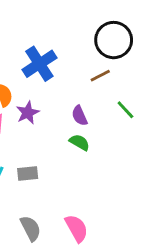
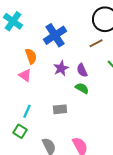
purple star: (28, 113) -> (61, 68), moved
gray rectangle: (28, 173) -> (60, 109), moved

